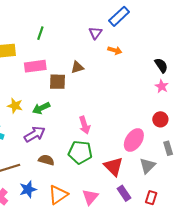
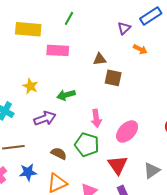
brown square: (58, 82) -> (113, 78), moved
green arrow: (41, 108) -> (66, 95), moved
pink ellipse: (134, 140) -> (127, 131), moved
brown semicircle: (46, 160) -> (59, 153), moved

